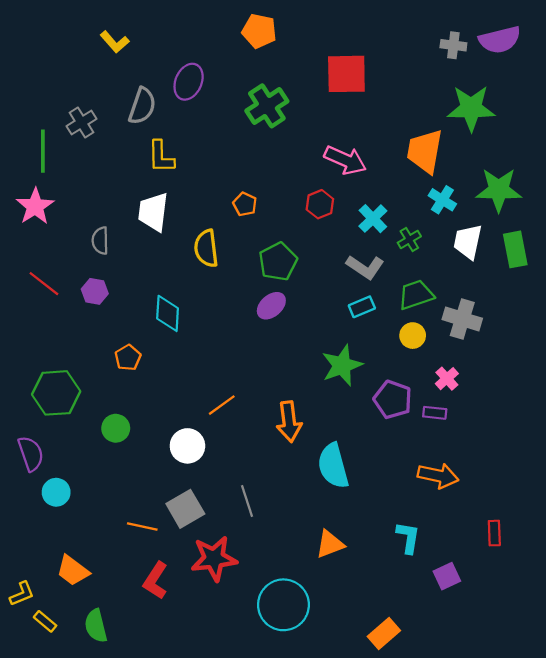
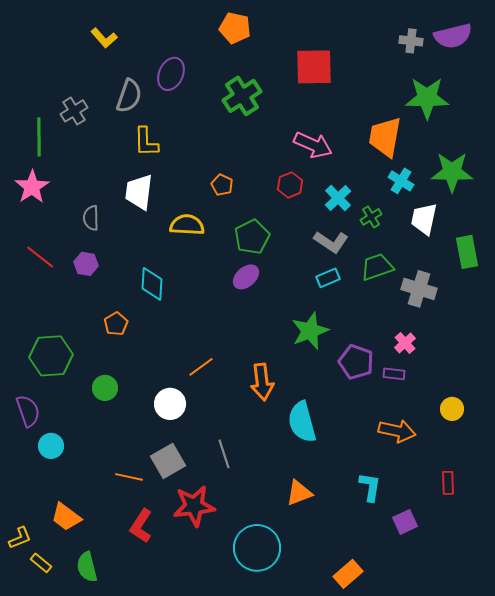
yellow semicircle: (206, 248) -> (187, 225), turned 100
green rectangle: (515, 249) -> (467, 252), moved
yellow circle: (413, 336) -> (452, 409), moved

